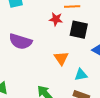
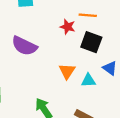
cyan triangle: (81, 75) -> (88, 80), moved

